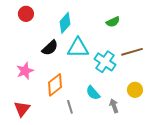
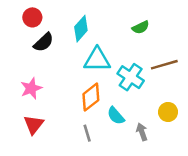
black semicircle: (50, 48) -> (44, 42), moved
orange diamond: (55, 85) -> (91, 97), moved
red triangle: (22, 109) -> (34, 124), moved

